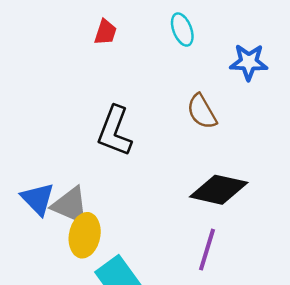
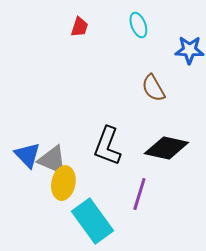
black L-shape: (115, 131) -> (107, 146), moved
purple line: (207, 250) -> (139, 194), moved

